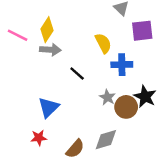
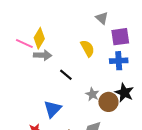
pink line: (18, 35) -> (24, 44), moved
blue cross: (122, 65) -> (119, 61), moved
blue triangle: (49, 107) -> (53, 109), moved

